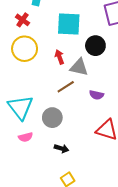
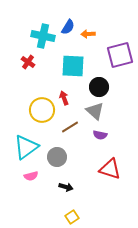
yellow circle: (25, 49) -> (42, 110), moved
gray triangle: (79, 67) -> (95, 111), moved, turned 30
cyan triangle: (20, 107) -> (26, 147), turned 32

